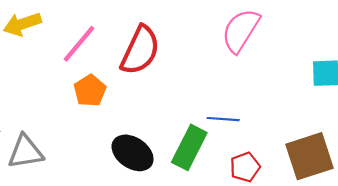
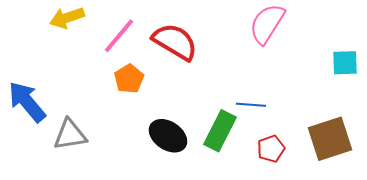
red semicircle: (140, 50) -> (175, 42), turned -84

